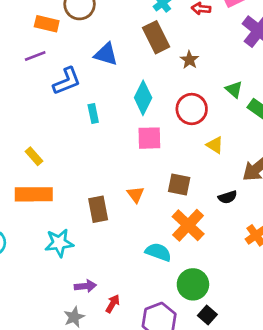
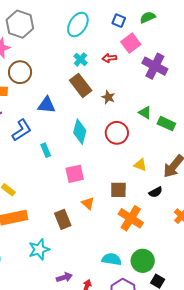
pink square: (149, 138) -> (75, 174), moved
yellow triangle: (215, 145) -> (140, 165), moved
cyan semicircle: (158, 252) -> (112, 259), moved

